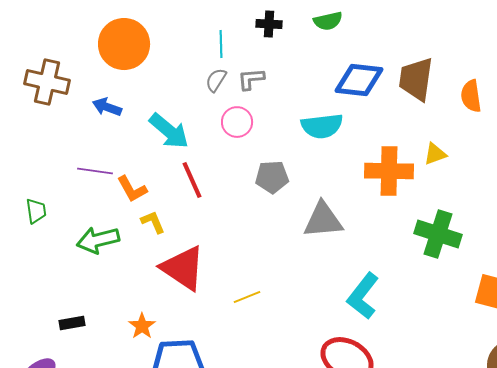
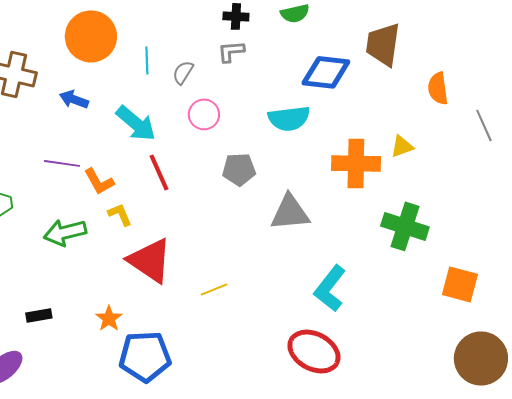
cyan line: (221, 44) -> (147, 60), moved
gray L-shape: (251, 79) -> (231, 51), moved
brown trapezoid: (416, 79) -> (383, 44), moved

